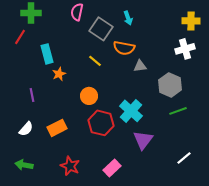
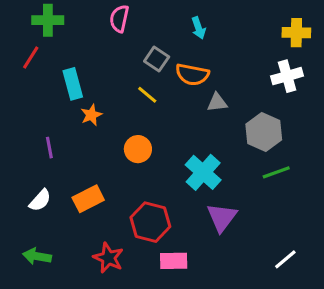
gray square: (101, 29) -> (157, 59), moved, size x0.7
red hexagon: (101, 123) -> (150, 222), moved
white line: (184, 158) -> (285, 259), moved
pink rectangle: (112, 168) -> (174, 261), turned 42

